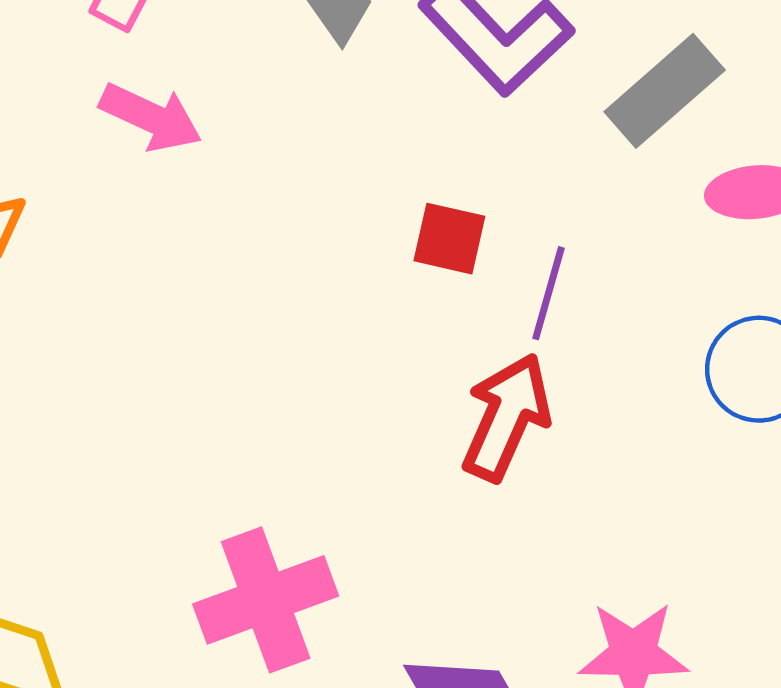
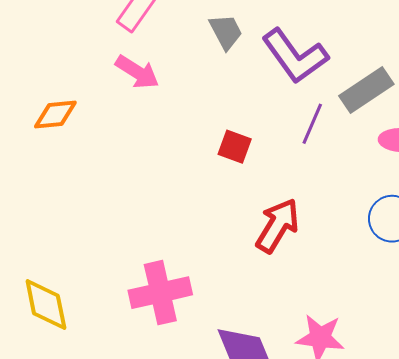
red square: (449, 239) -> (235, 147), moved
purple line: (548, 293) -> (312, 124), moved

